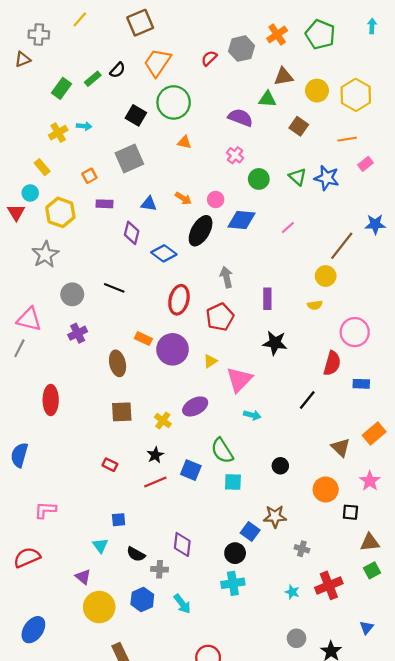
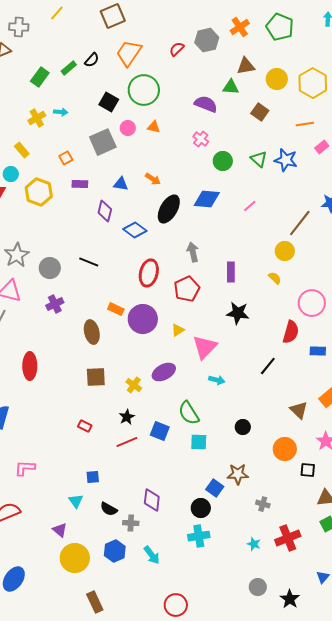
pink circle: (216, 199) -> (128, 128), moved
gray star: (45, 254) -> (17, 255), moved
yellow semicircle: (315, 305) -> (275, 278), turned -128

